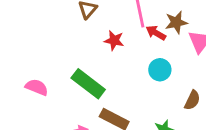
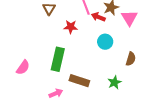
green rectangle: (88, 84) -> (58, 59), turned 75
pink semicircle: (37, 87) -> (23, 67), turned 112

